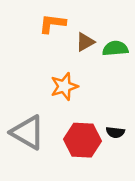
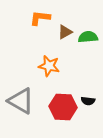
orange star: (64, 86) -> (49, 66), turned 30

